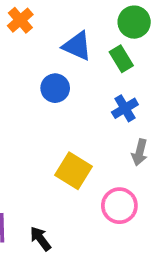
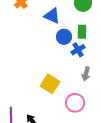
green rectangle: (121, 59) -> (82, 32), moved, turned 32
blue circle: (55, 88) -> (64, 37), moved

